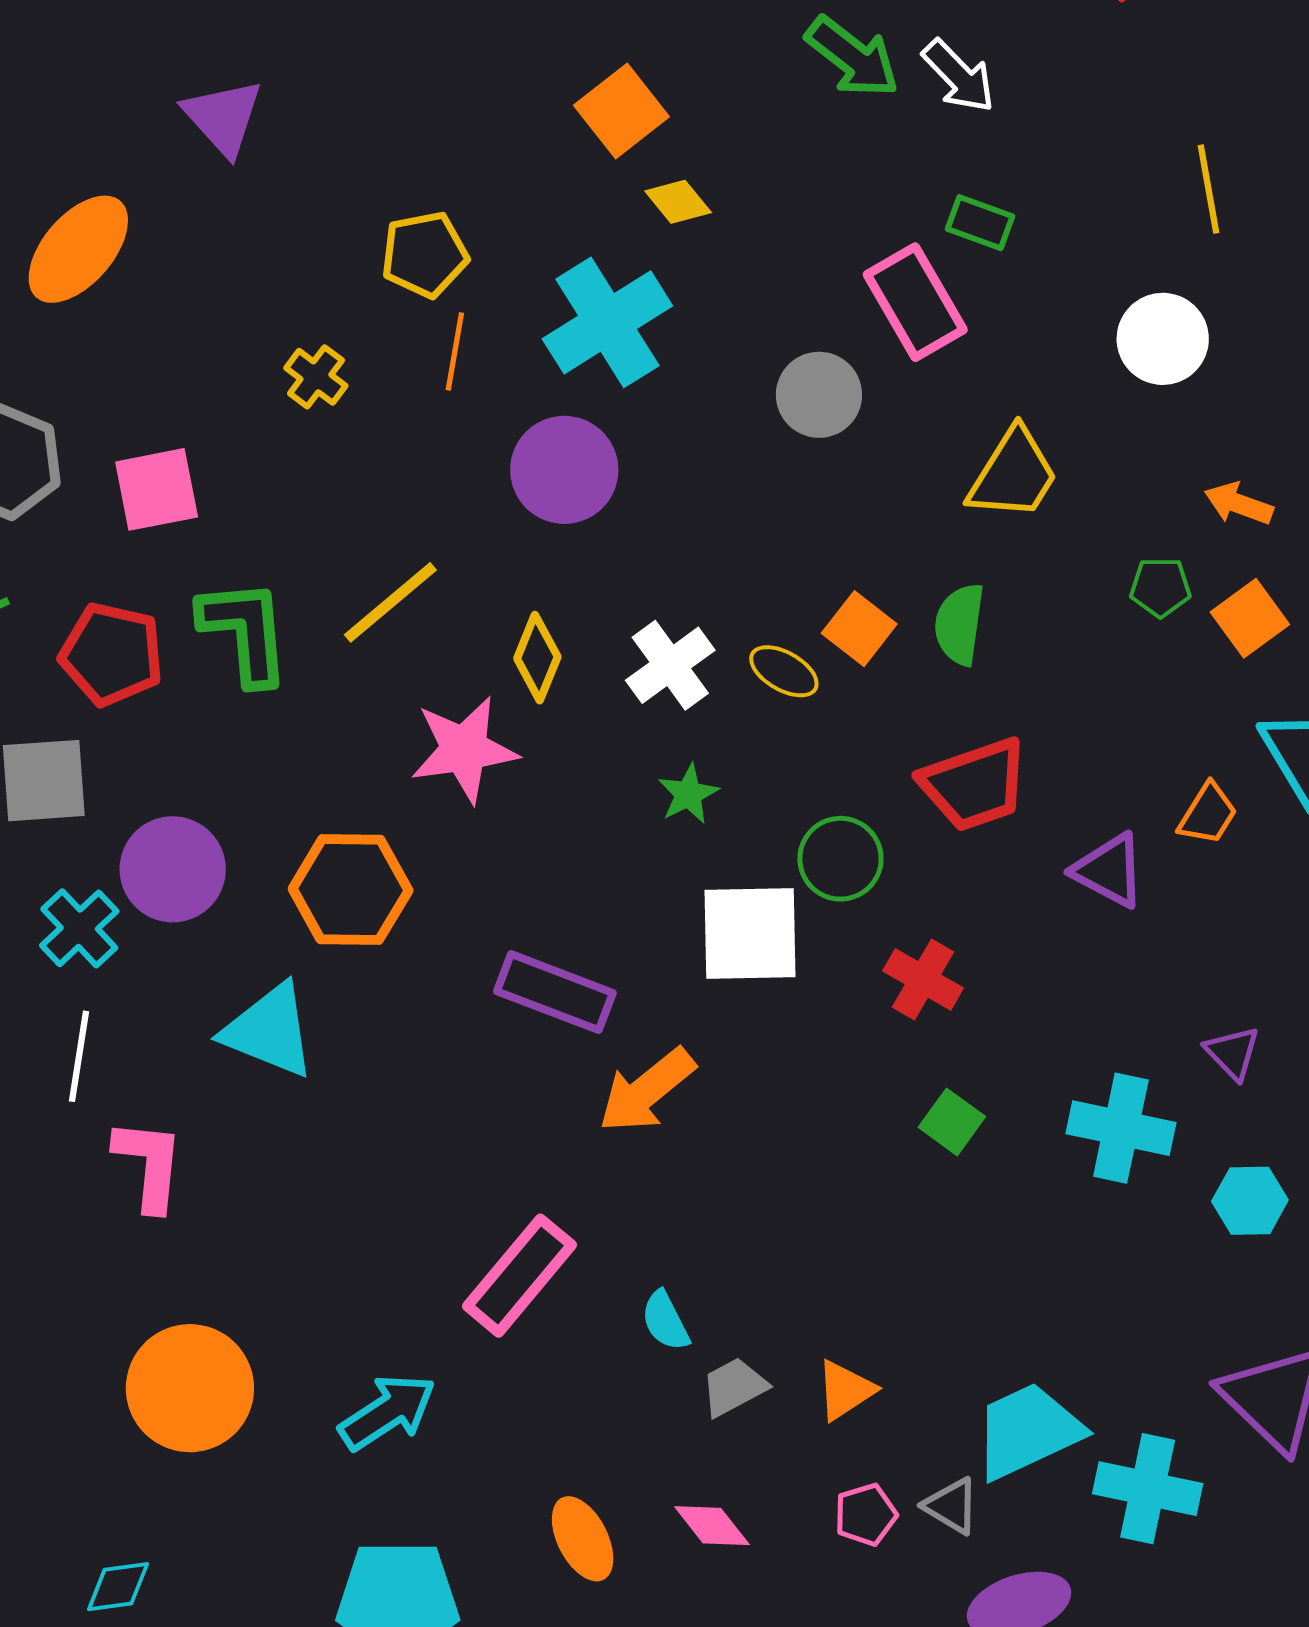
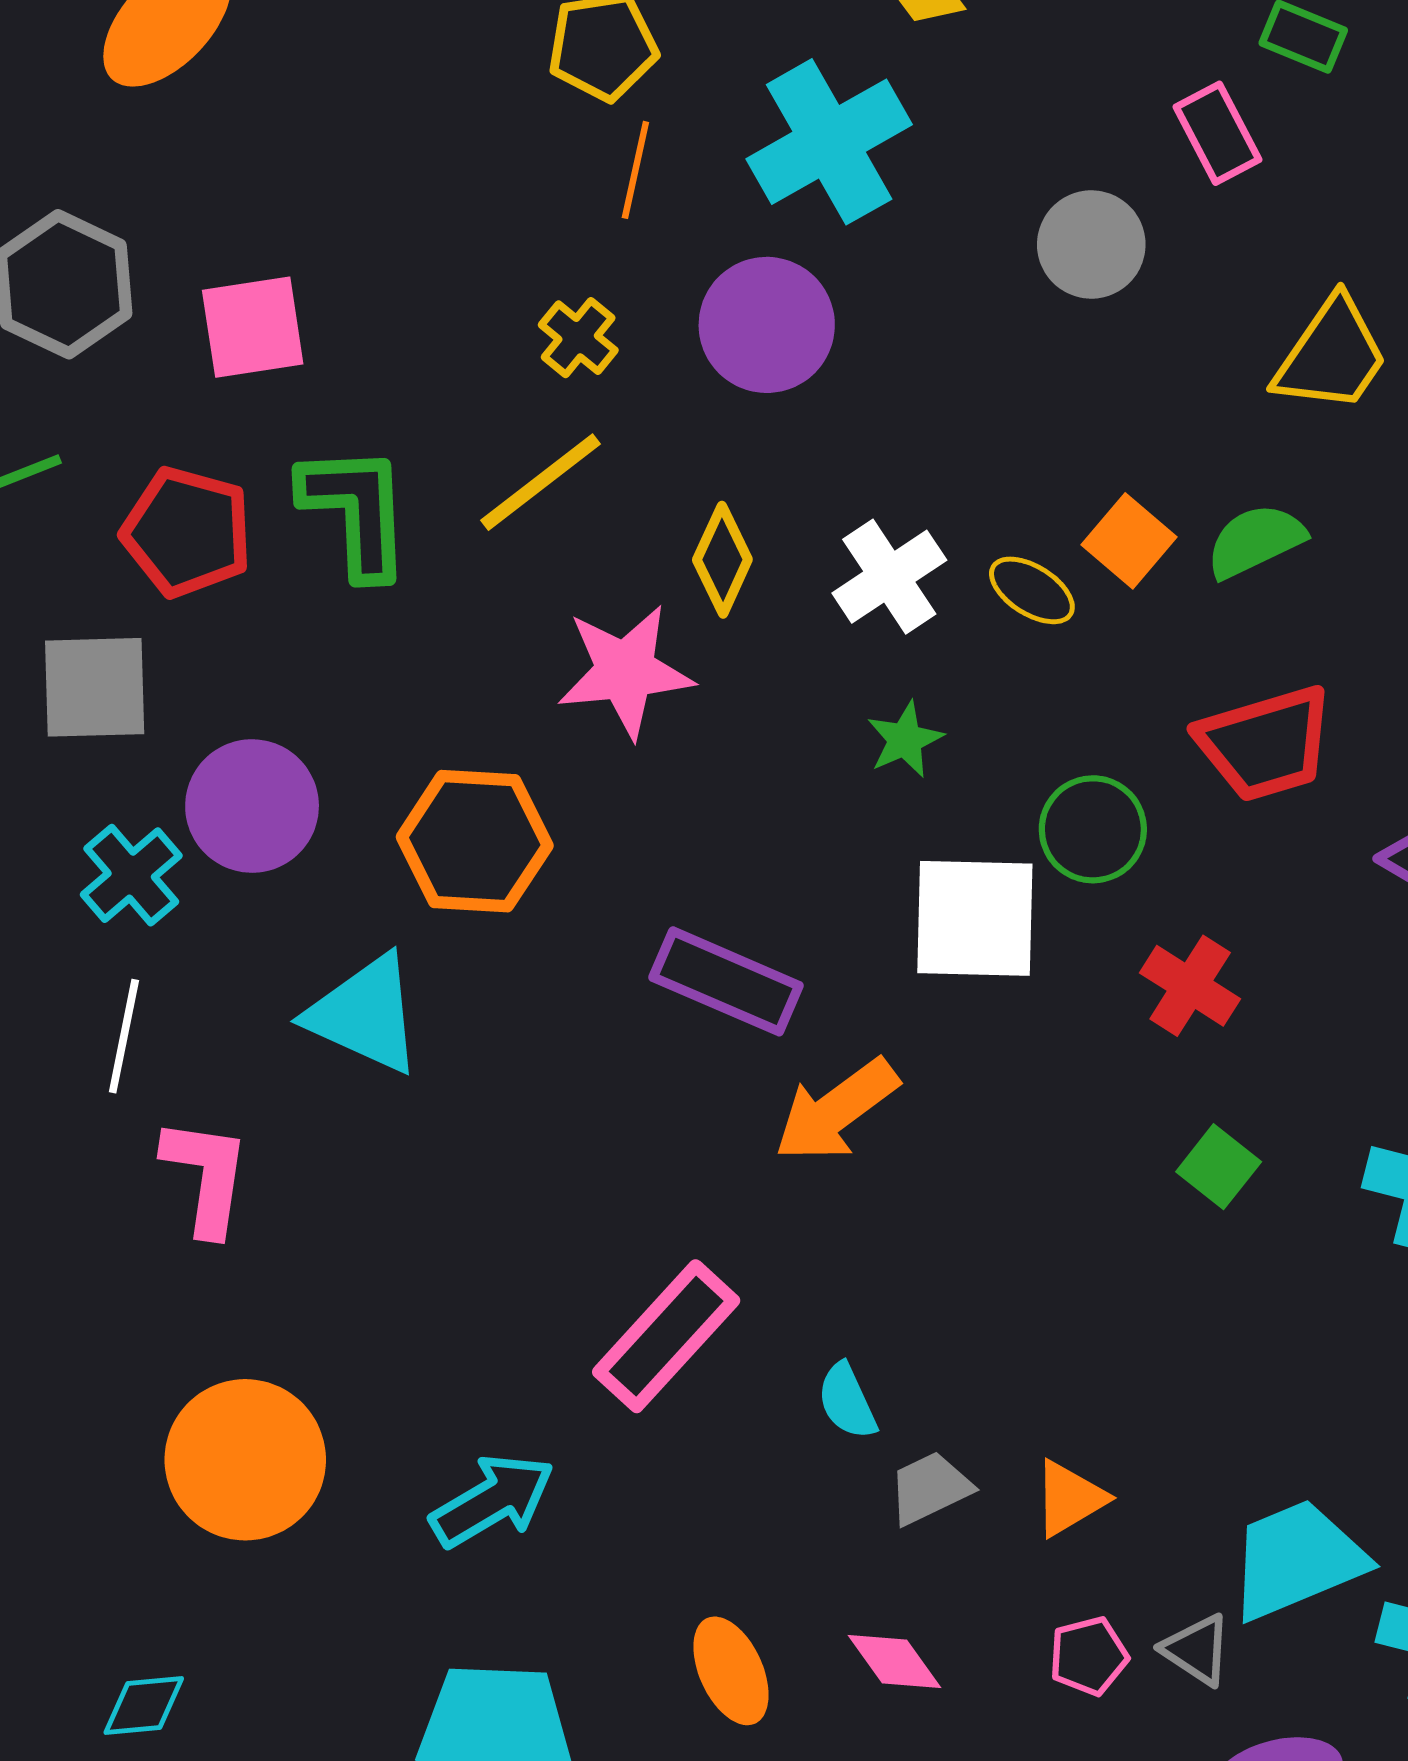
pink rectangle: (915, 302) -> (1218, 133), size x0.7
yellow cross: (316, 377) -> (578, 338), moved
green semicircle: (959, 624) -> (1255, 541), turned 54

